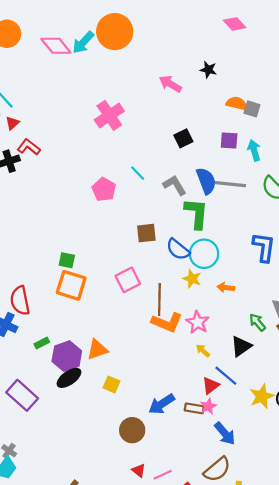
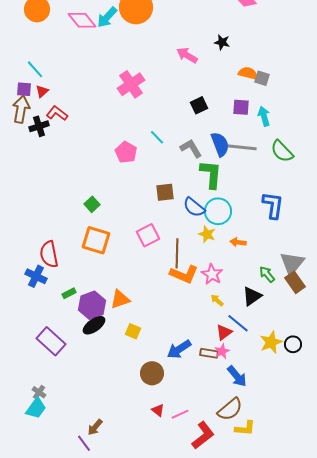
green square: (67, 260) -> (92, 204), moved, turned 35

